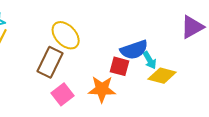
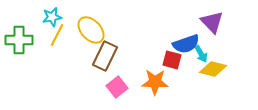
purple triangle: (192, 27) -> (212, 22), moved, turned -45
yellow ellipse: (66, 35) -> (91, 30), moved

